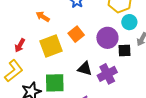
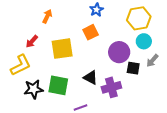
orange arrow: (43, 17) -> (47, 16), moved, turned 72
orange square: (76, 34) -> (91, 32), moved

